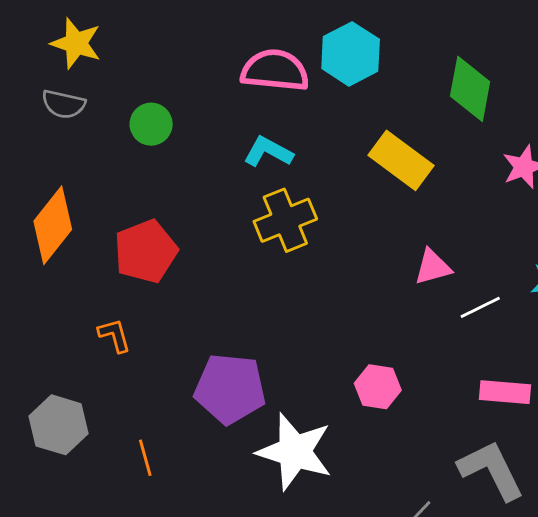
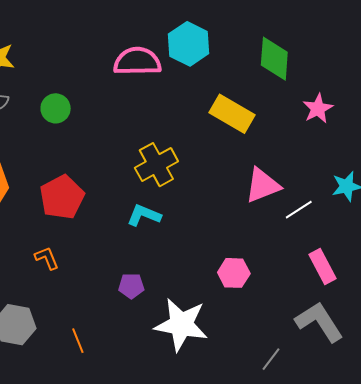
cyan L-shape: (268, 152) -> (144, 215), moved
pink triangle: (433, 267) -> (263, 185), size x1.4
purple pentagon: (230, 389) -> (131, 286), size x0.5
pink rectangle: (505, 392) -> (323, 267), turned 64

